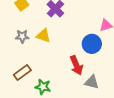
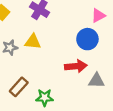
red arrow: (76, 65) -> (76, 66), turned -60

